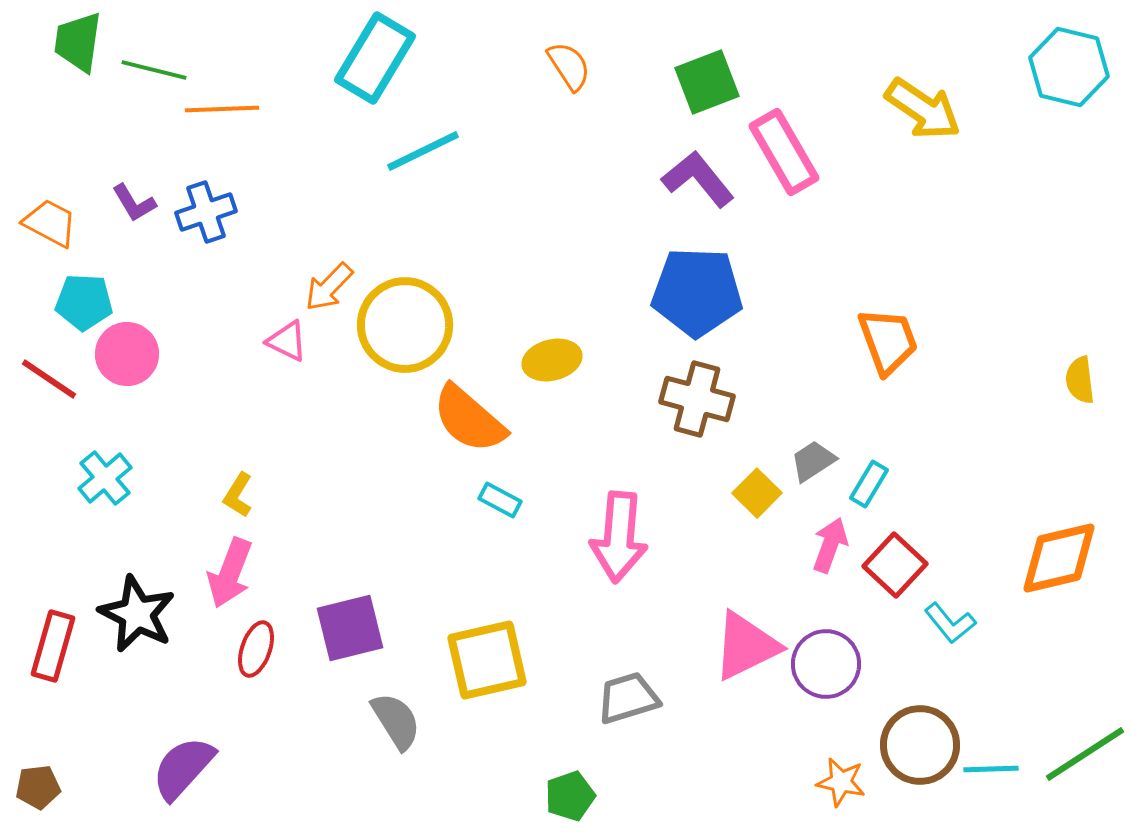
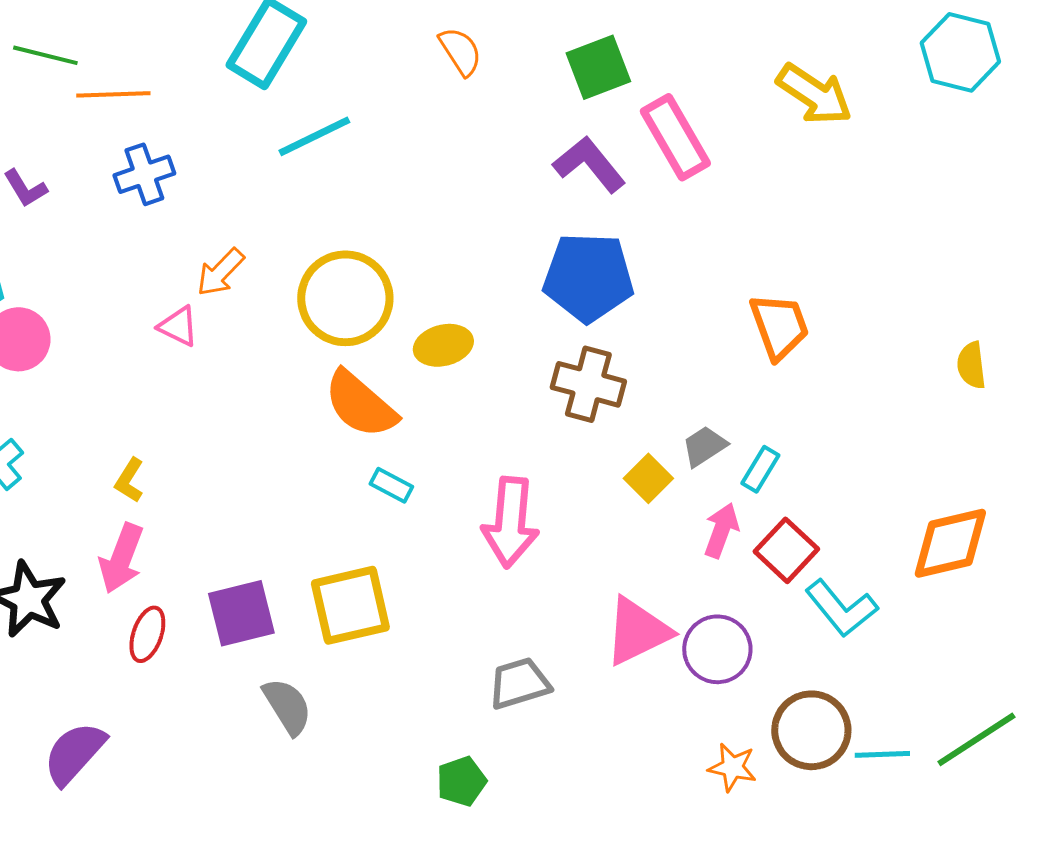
blue cross: (206, 212) -> (144, 174), moved
yellow circle: (405, 325) -> (345, 298), moved
cyan L-shape: (950, 623) -> (841, 608), size x1.4
yellow square: (487, 660) -> (350, 605), moved

